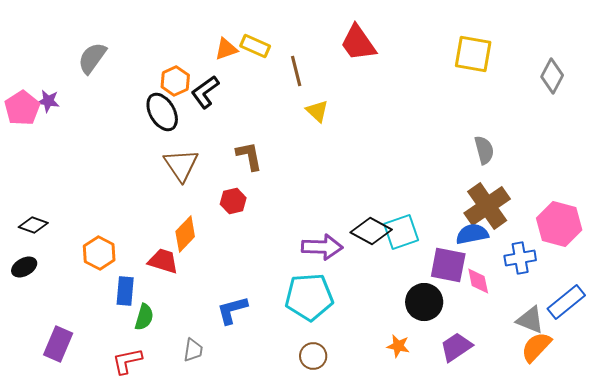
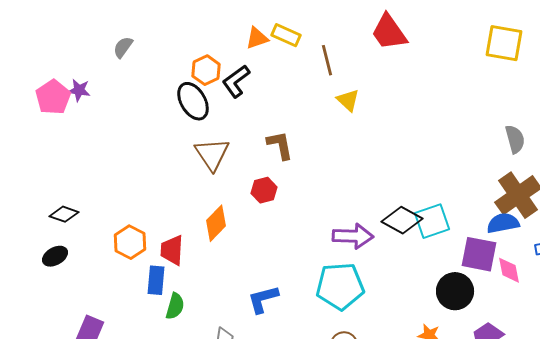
gray semicircle: (92, 58) -> (123, 47), size x0.7
red trapezoid: (163, 261) -> (172, 250), moved, turned -104

